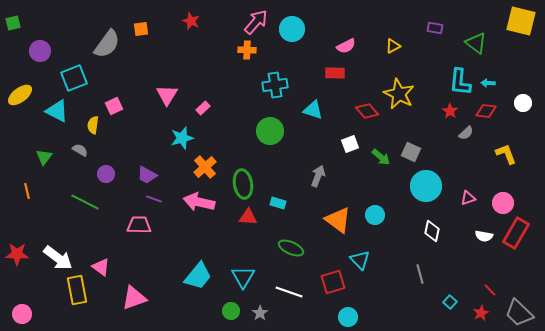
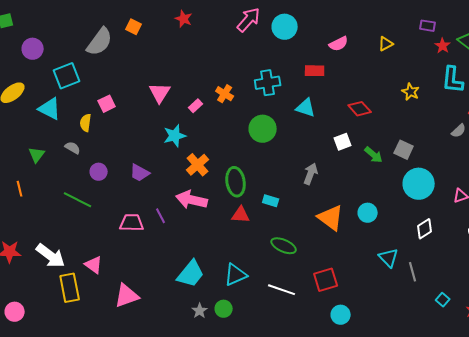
orange square: (141, 29) -> (134, 27), turned 35
orange cross: (247, 50) -> (225, 94), moved, turned 30
red rectangle: (335, 73) -> (315, 71), moved
yellow star: (399, 94) -> (411, 92), moved, size x0.6
red star: (450, 111) -> (443, 46), moved
purple line: (154, 199) -> (161, 216), moved, turned 42
white diamond: (432, 231) -> (425, 229), turned 45
cyan triangle: (360, 260) -> (389, 258), moved
cyan triangle: (243, 277) -> (236, 275), turned 35
gray star: (260, 313) -> (200, 311), moved

